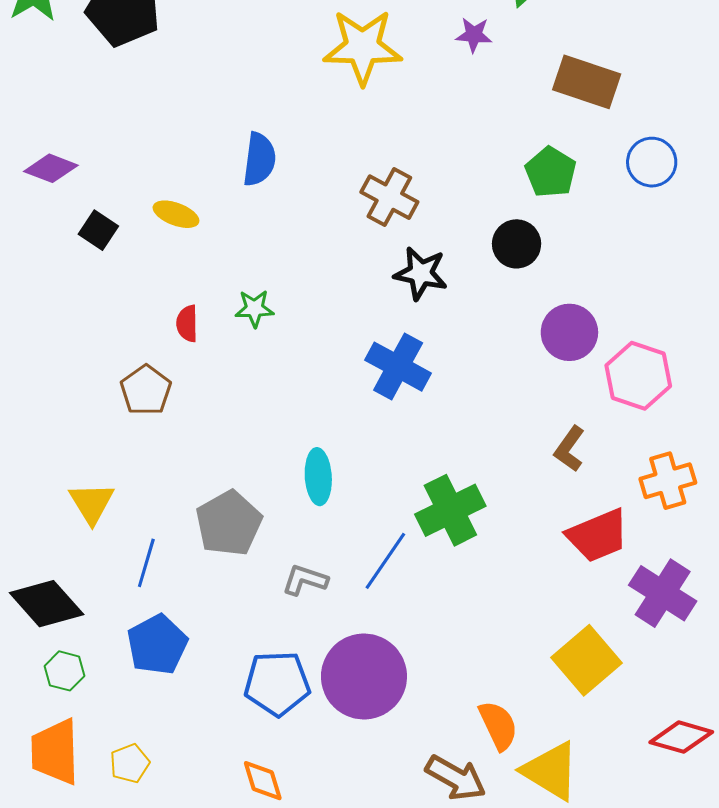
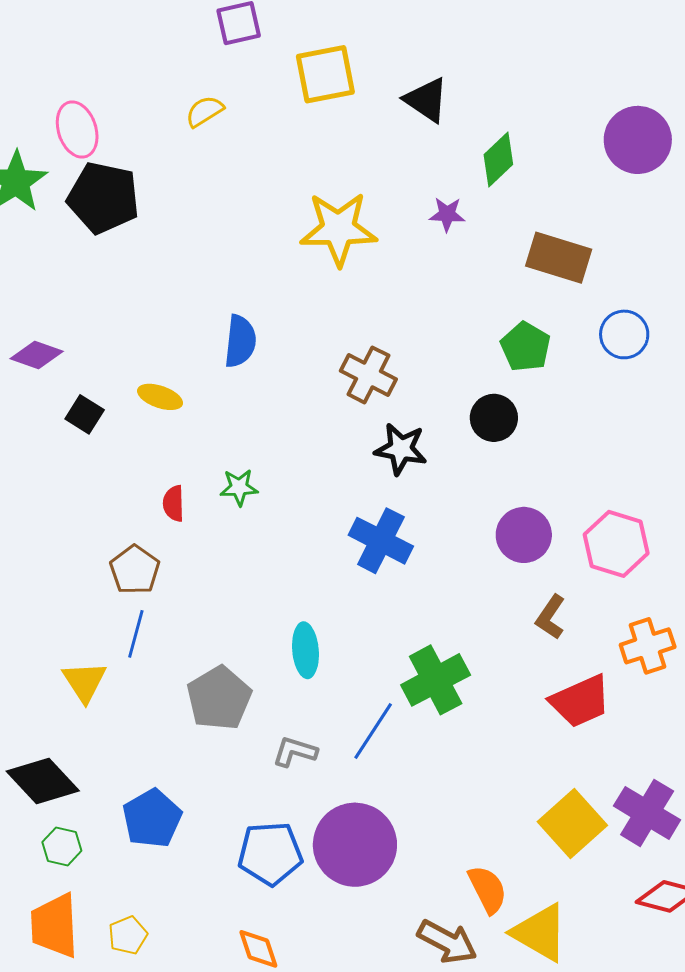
purple circle: (569, 332) -> (524, 535), moved
blue line: (146, 563) -> (136, 634), moved
purple cross: (663, 593) -> (647, 813), moved

